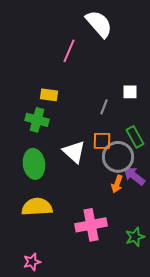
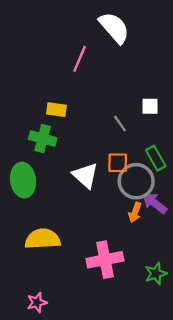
gray line: (104, 107) -> (120, 124), turned -56
green ellipse: (34, 164) -> (23, 180), moved

